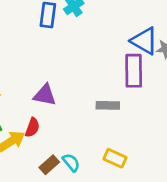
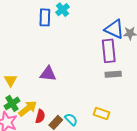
gray rectangle: (108, 105) -> (113, 74), moved
red semicircle: (32, 127) -> (40, 116), moved

